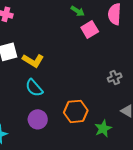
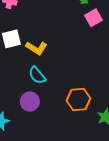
purple circle: (38, 119) -> (30, 102), moved

